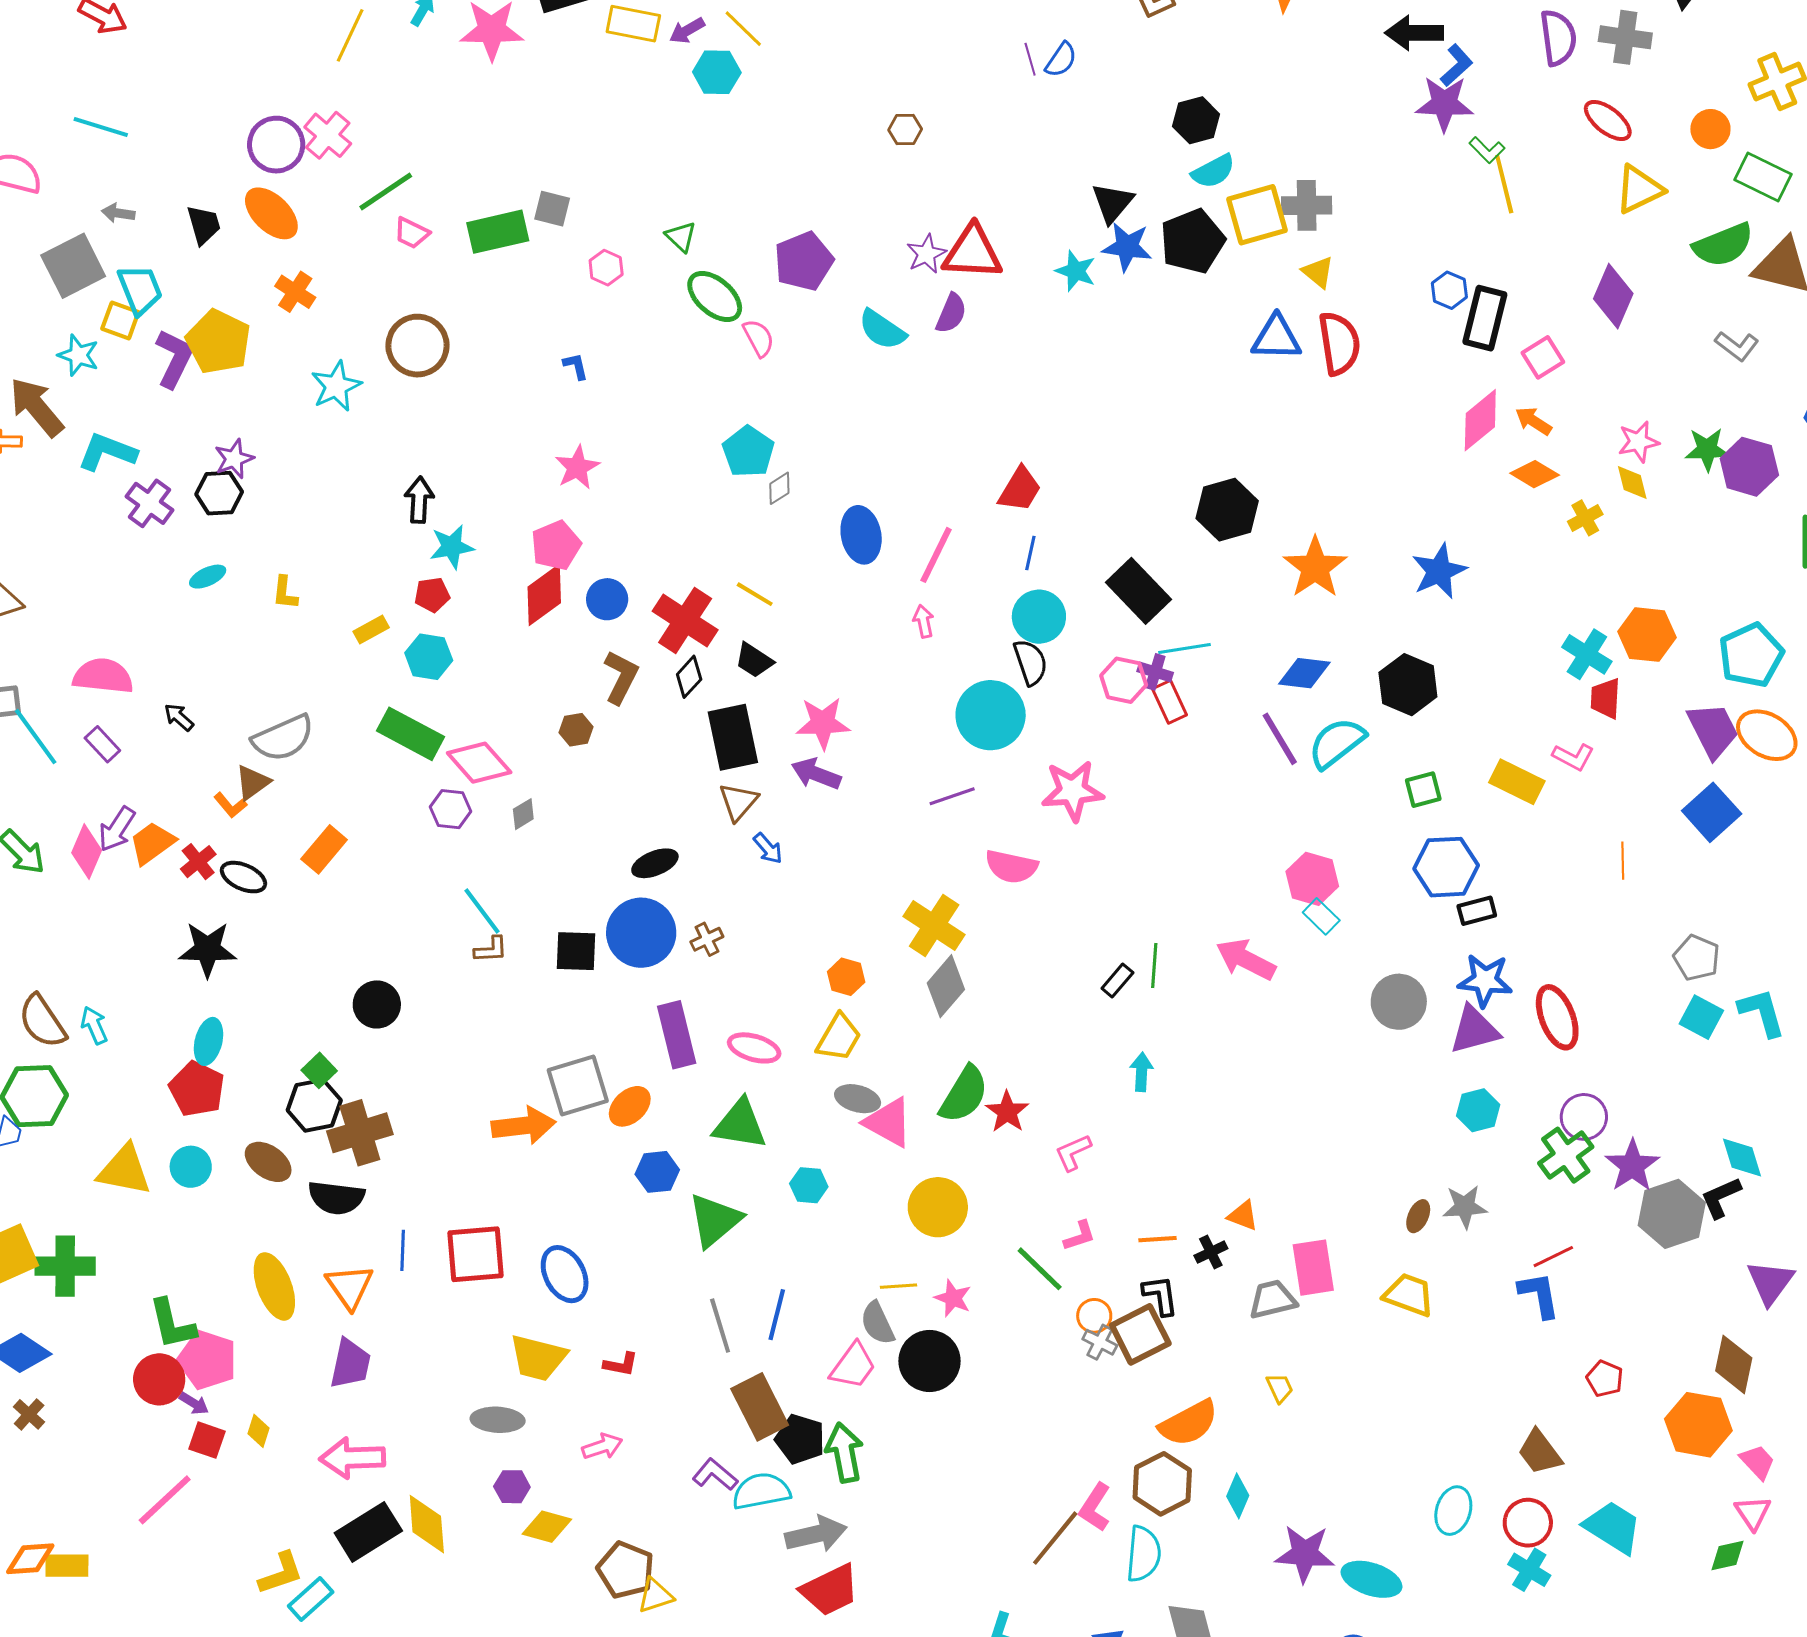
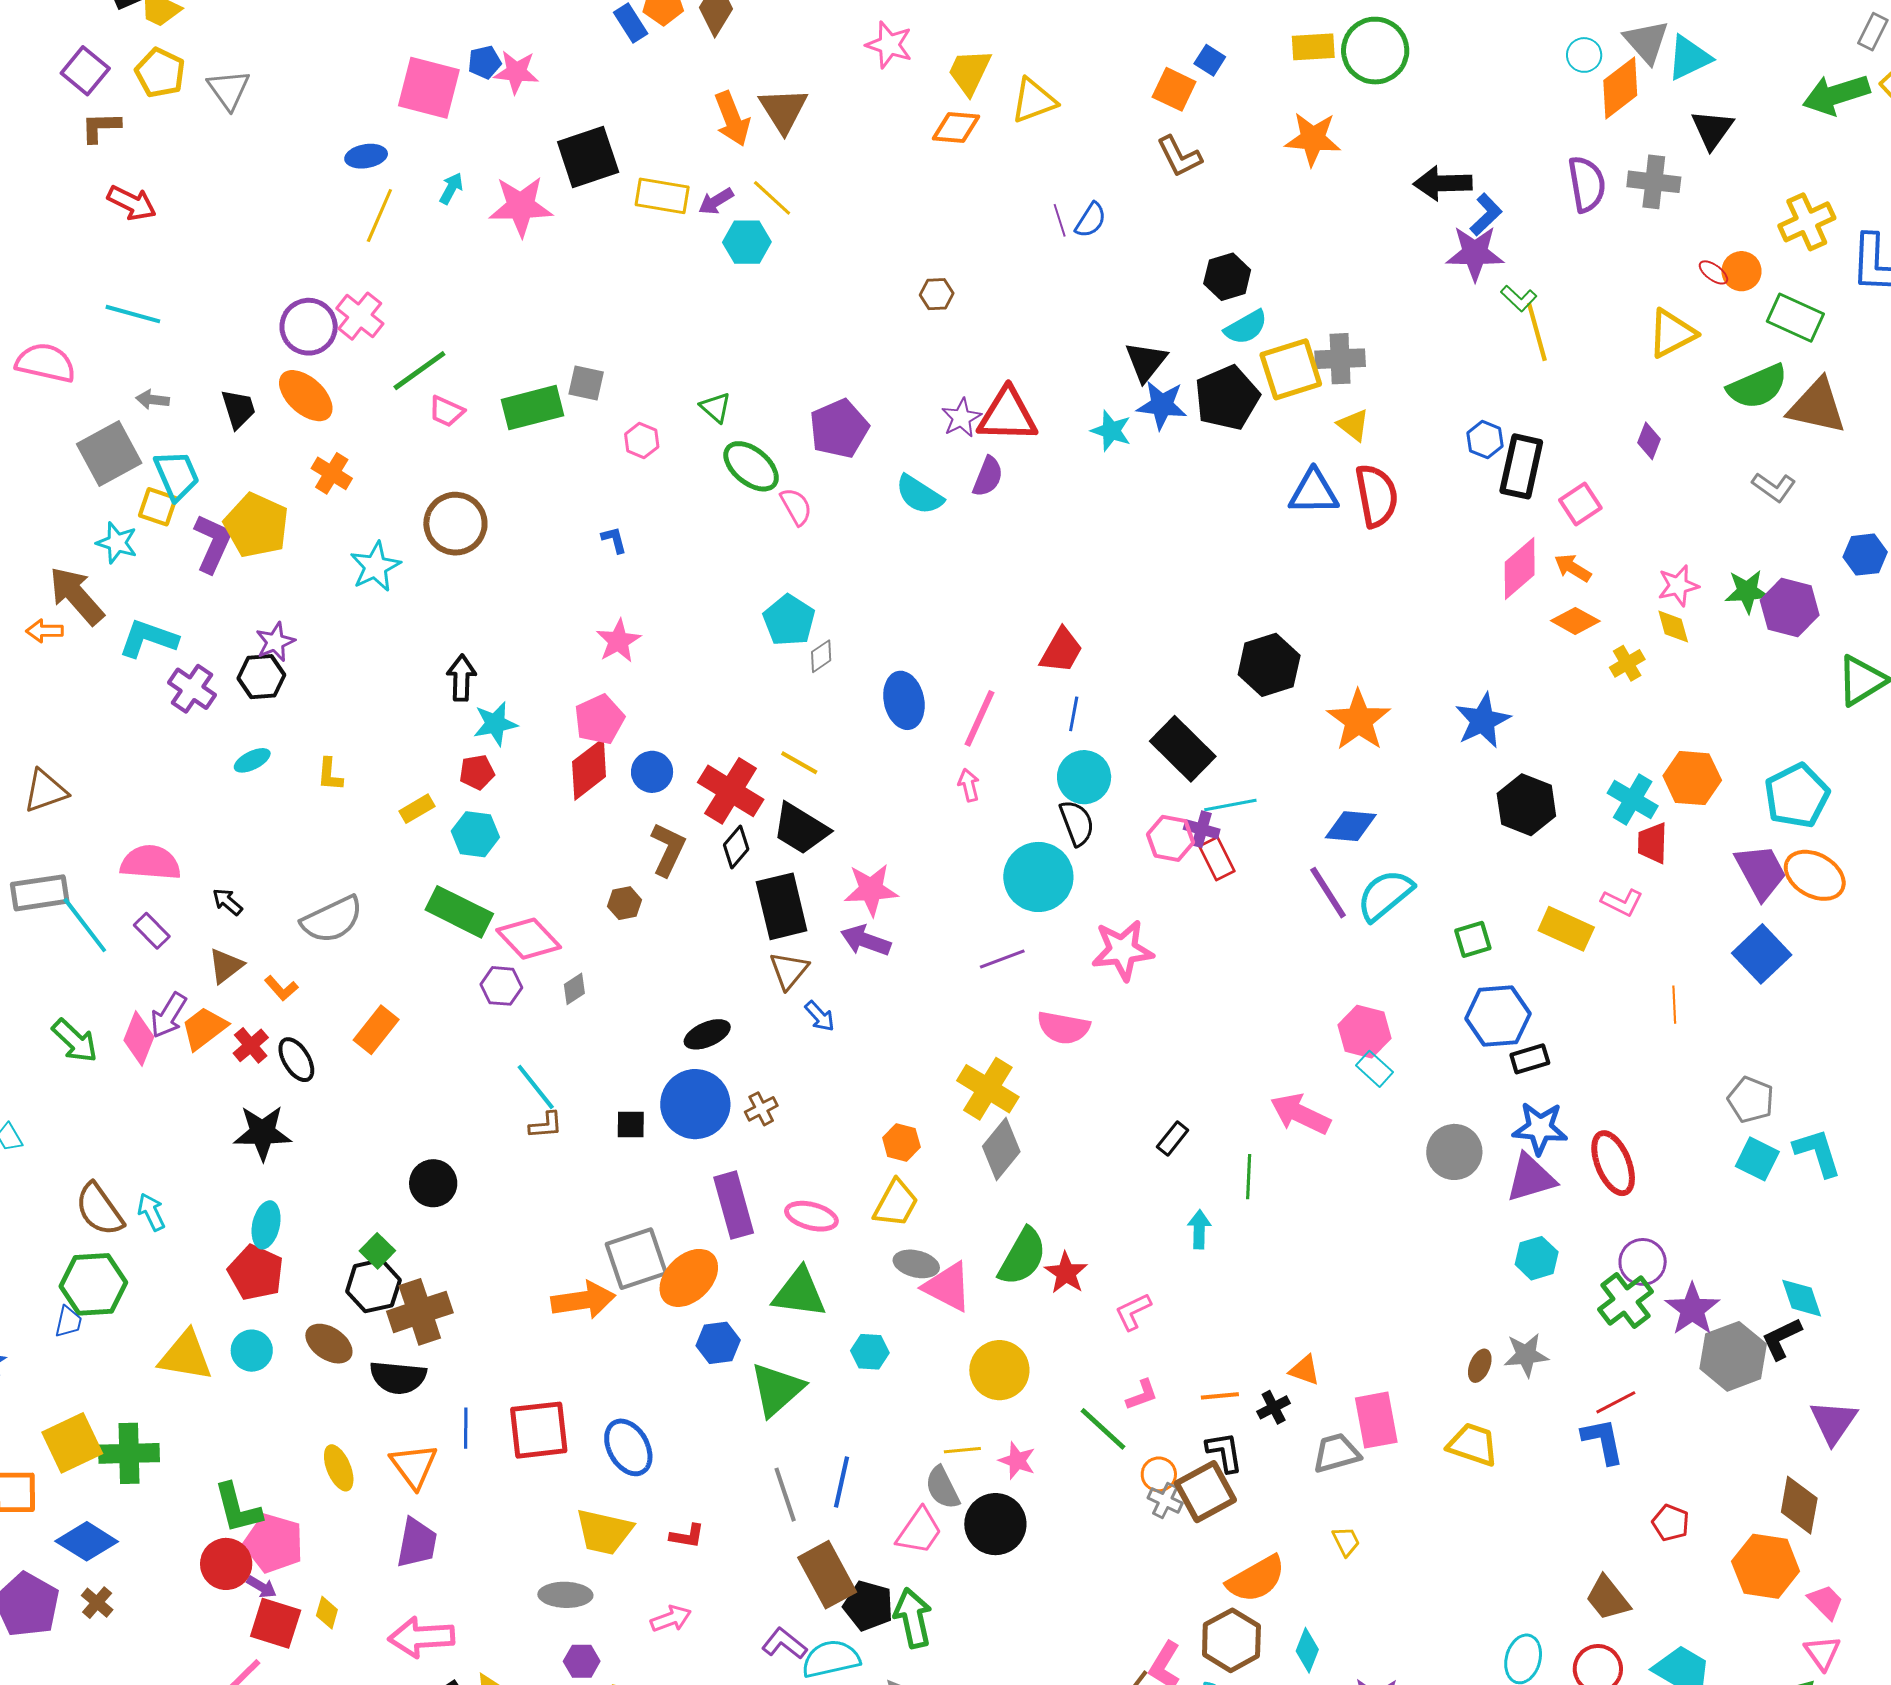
red ellipse: (1608, 120) -> (1713, 272), moved, size x0.6
purple diamond: (1613, 296) -> (1649, 441), size x0.6
black trapezoid: (754, 660) -> (801, 829), size x1.5
black hexagon: (1408, 685) -> (1526, 805), moved
brown triangle: (253, 782) -> (226, 966), moved
black ellipse: (243, 877) -> (296, 1060), turned 36
black square: (576, 951) -> (631, 1124), size x0.7
green line: (1154, 965) -> (1249, 1177), moved
orange ellipse: (630, 1106) -> (689, 1278), size x1.4
yellow ellipse: (274, 1286) -> (339, 1468), size x0.7
red square: (207, 1440) -> (276, 1623), size x1.4

